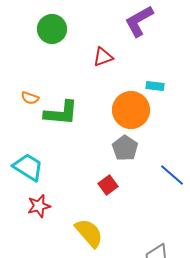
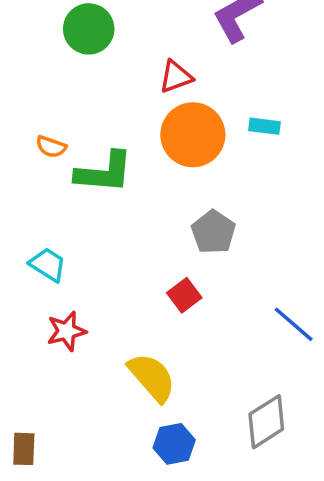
orange circle: (131, 110) -> (193, 135), moved
cyan trapezoid: (28, 167) -> (48, 265), size x0.7
blue line: (172, 175) -> (294, 324), moved

